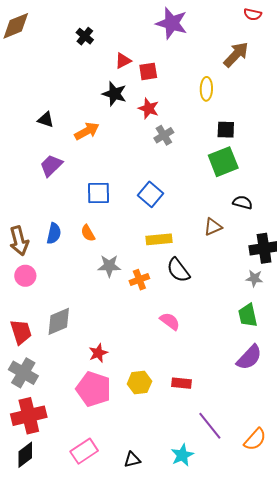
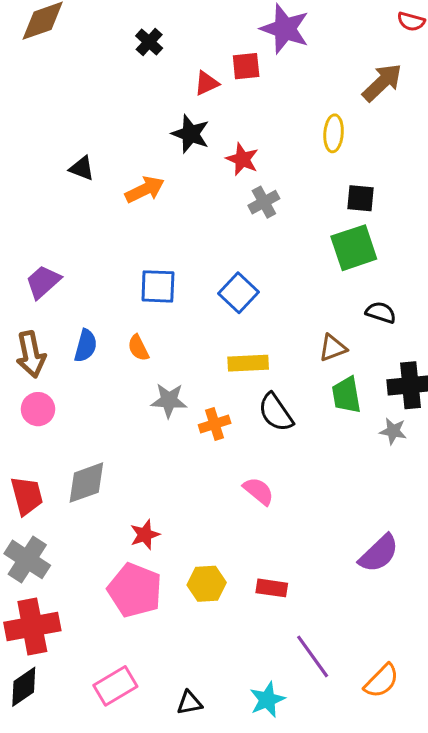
red square: (148, 71) -> (246, 66), moved
purple trapezoid: (51, 165) -> (43, 282), moved
green trapezoid: (248, 315) -> (346, 395), moved

